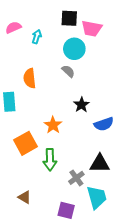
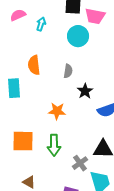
gray semicircle: (68, 71) -> (68, 71), moved, turned 56
orange star: (53, 125) -> (57, 111), turned -30
orange square: (26, 143) -> (23, 141), moved, turned 30

